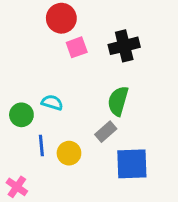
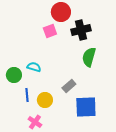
red circle: (61, 18) -> (61, 12), moved
green semicircle: (118, 101) -> (89, 57), moved
pink cross: (17, 187) -> (35, 122), moved

